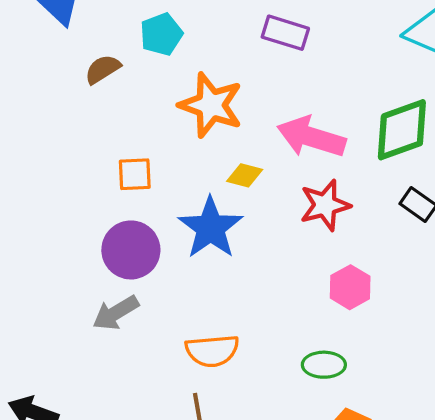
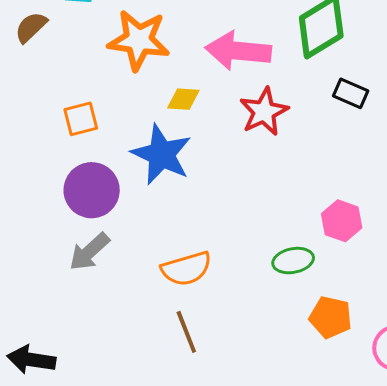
pink hexagon: (350, 287) -> (342, 221), moved

